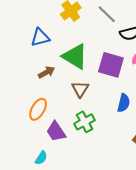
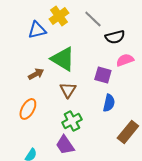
blue triangle: (40, 37) -> (37, 30), moved
purple square: (111, 65) -> (103, 75), moved, size x0.7
purple trapezoid: (56, 131) -> (65, 145), moved

